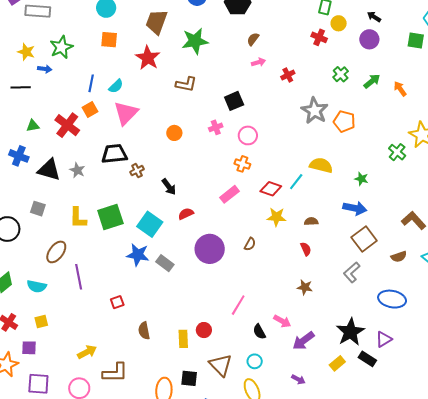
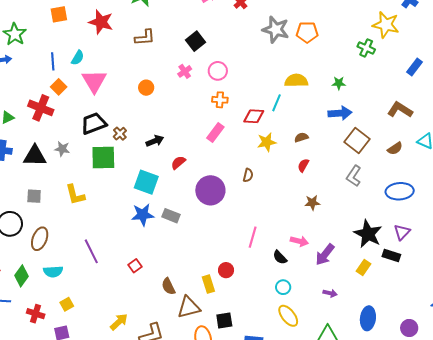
black arrow: (169, 187) -> (155, 141), turned -60
green square: (110, 217) -> (103, 158), moved, turned 32
red semicircle: (306, 249) -> (303, 165), turned -112
brown ellipse: (56, 252) -> (40, 239), moved
brown triangle: (221, 365) -> (189, 307), moved, turned -45

